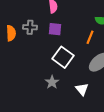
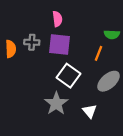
purple square: (55, 29) -> (60, 44), size x1.5
gray star: (52, 82) -> (56, 103), size x1.5

